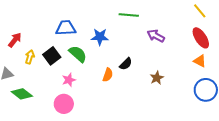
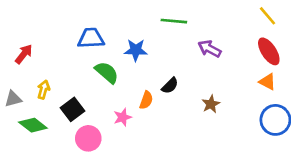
black square: (52, 56) -> (72, 109), moved
yellow arrow: (30, 57) -> (43, 90), moved
pink star: (69, 80) -> (123, 117), moved

